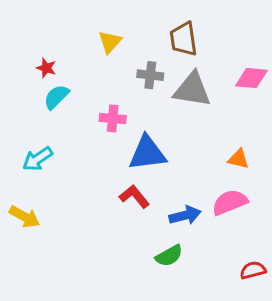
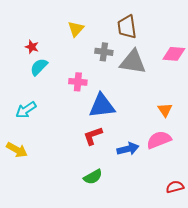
orange triangle: (238, 159) -> (165, 110), turned 42
red L-shape: (134, 197) -> (93, 136), turned -70
green semicircle: (169, 256) -> (93, 177), moved

